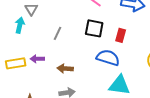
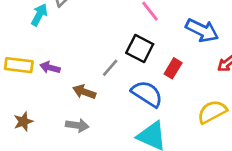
gray line: (57, 33) -> (110, 68), moved

